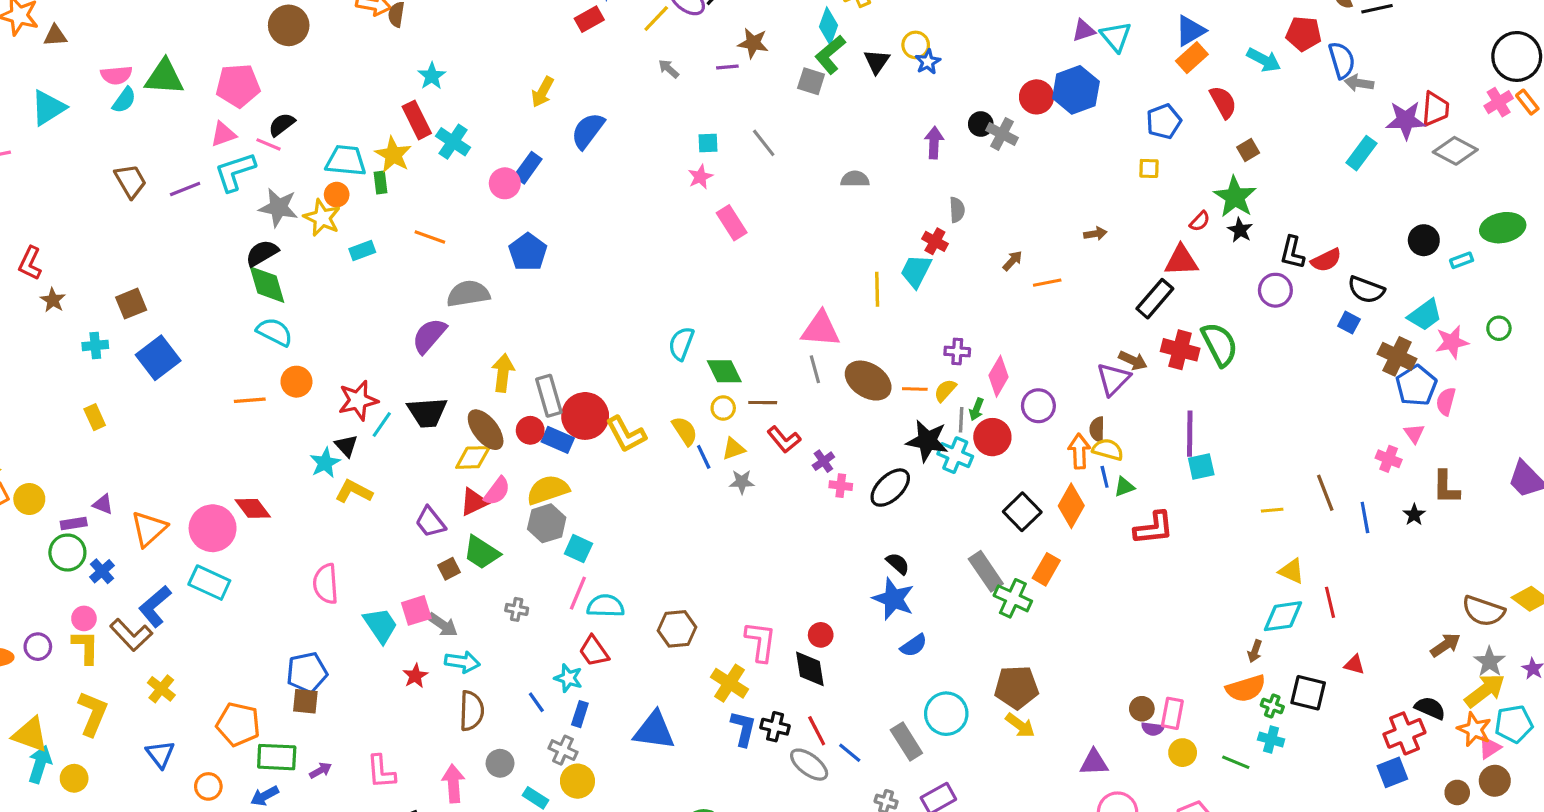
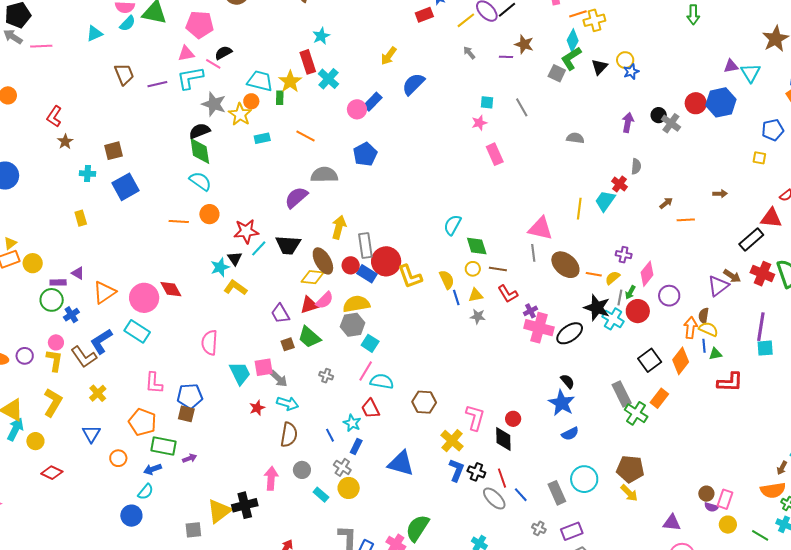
cyan triangle: (48, 108) -> (94, 34), moved, size x0.7
pink cross: (841, 486) -> (539, 328), size x2.0
pink L-shape: (381, 772) -> (154, 383), moved

